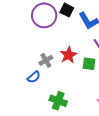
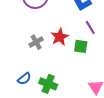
blue semicircle: (34, 77) -> (24, 79), moved

